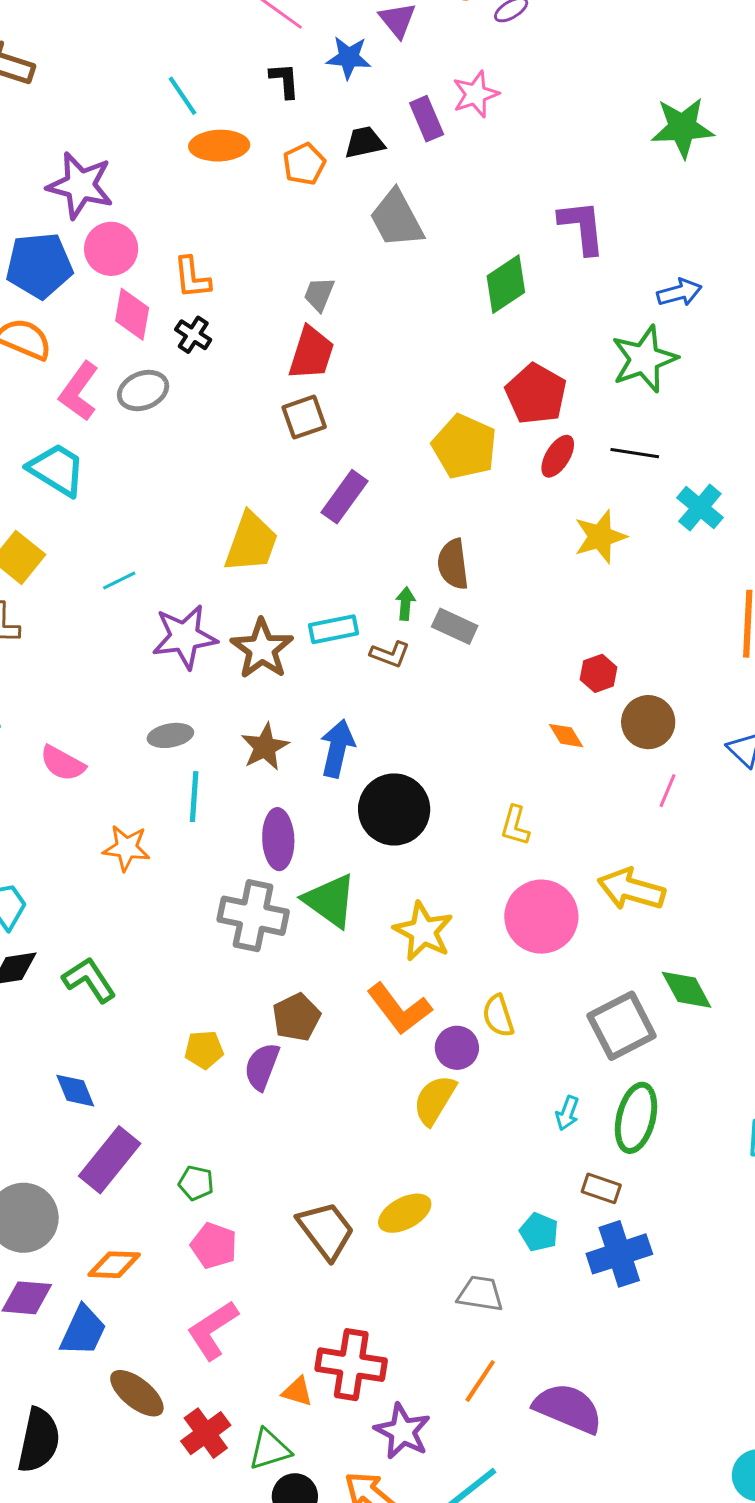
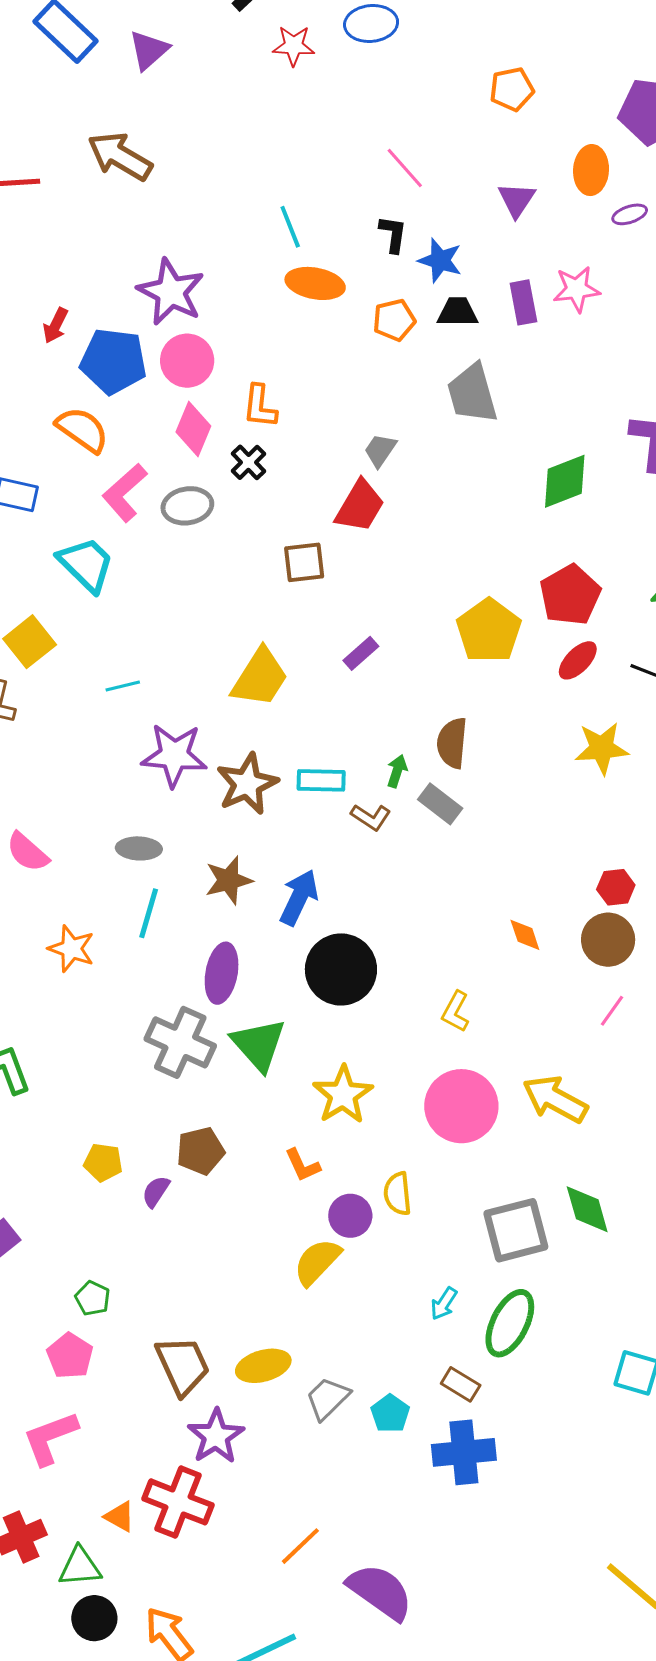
blue star: (349, 58) -> (440, 260), moved
brown square: (304, 417) -> (304, 562), moved
purple rectangle: (345, 497) -> (361, 653), size x0.7
red hexagon: (599, 673) -> (616, 887), moved
orange L-shape: (399, 1009) -> (302, 1165), size x0.6
purple semicircle: (262, 1067) -> (156, 1192), size x0.7
green pentagon: (196, 1183) -> (93, 1298), moved
gray trapezoid: (480, 1294) -> (328, 1398), moved, turned -66
purple star: (402, 1431) -> (216, 1436), moved

